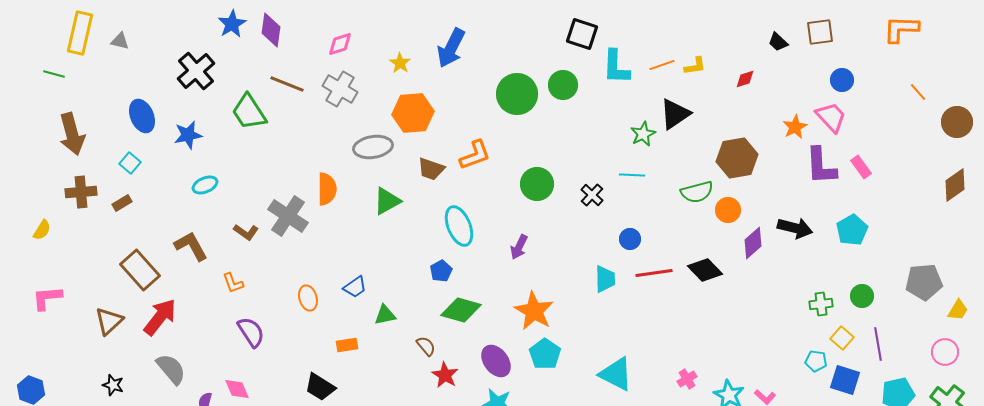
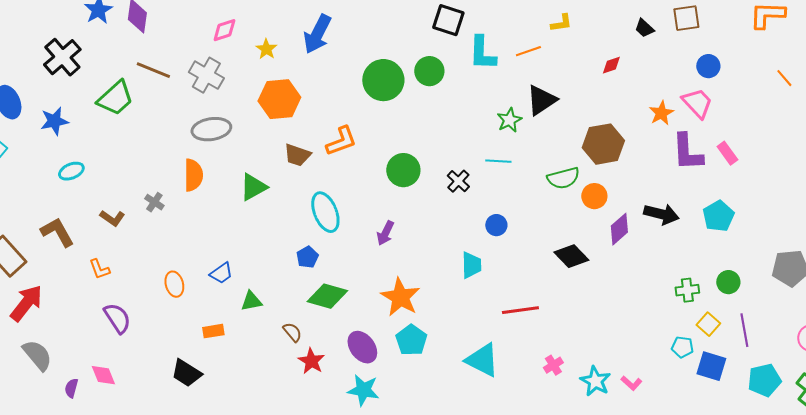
pink diamond: (340, 44) -> (224, 30), moved
yellow L-shape: (695, 66) -> (561, 23), moved
green trapezoid: (249, 112) -> (115, 98), turned -99
gray ellipse: (373, 147) -> (211, 129), moved
gray cross: (288, 216) -> (154, 202), size x0.5
red line: (654, 273) -> (520, 310), moved

